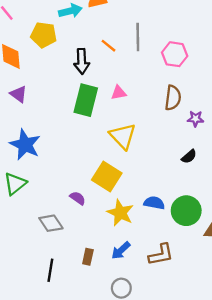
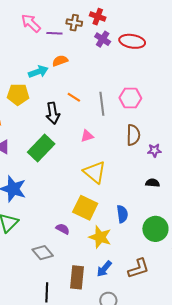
gray line: (138, 37) -> (102, 104), moved
green rectangle: (86, 100) -> (41, 148), moved, turned 36
black semicircle: (189, 156) -> (153, 183), turned -128
blue semicircle: (154, 203) -> (122, 214), moved, turned 78
brown rectangle: (88, 257) -> (77, 277), size x1.6

